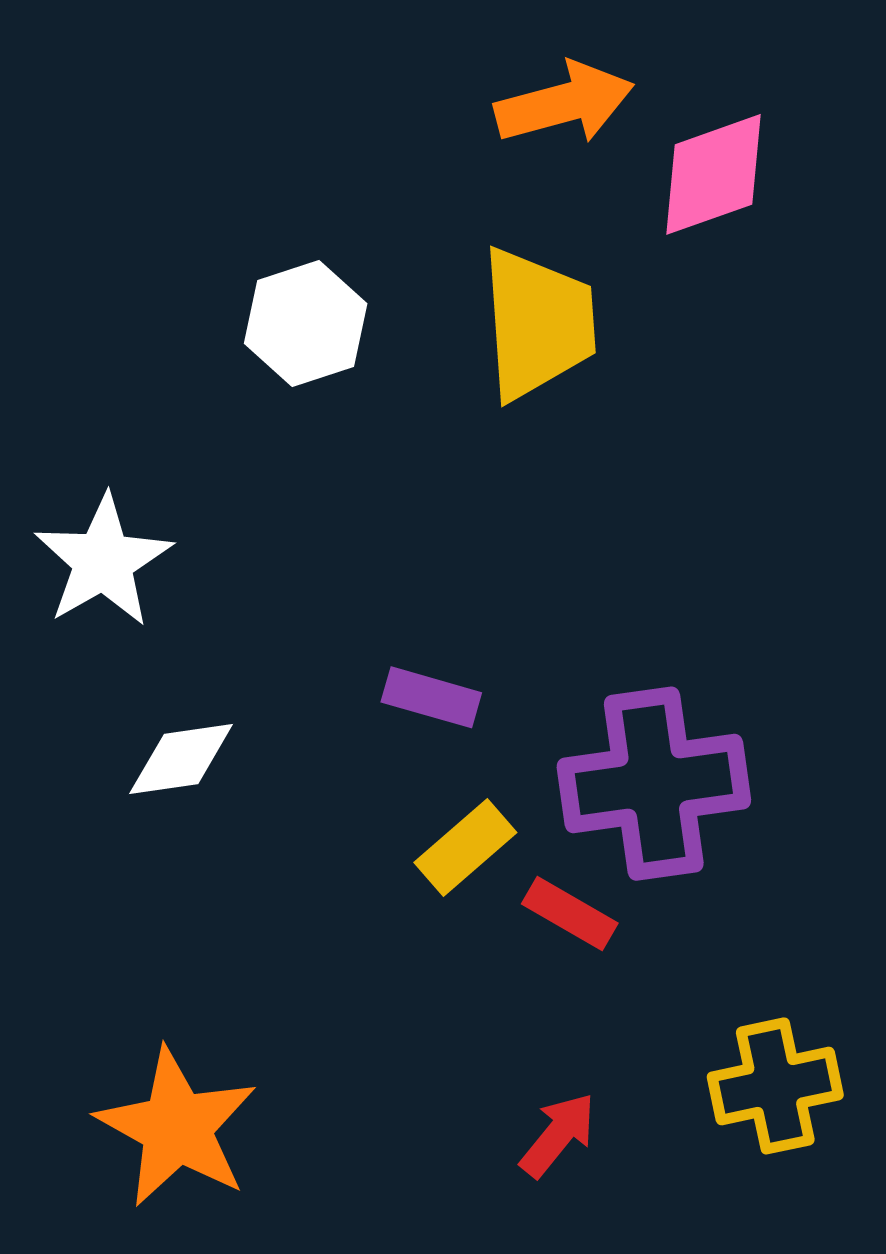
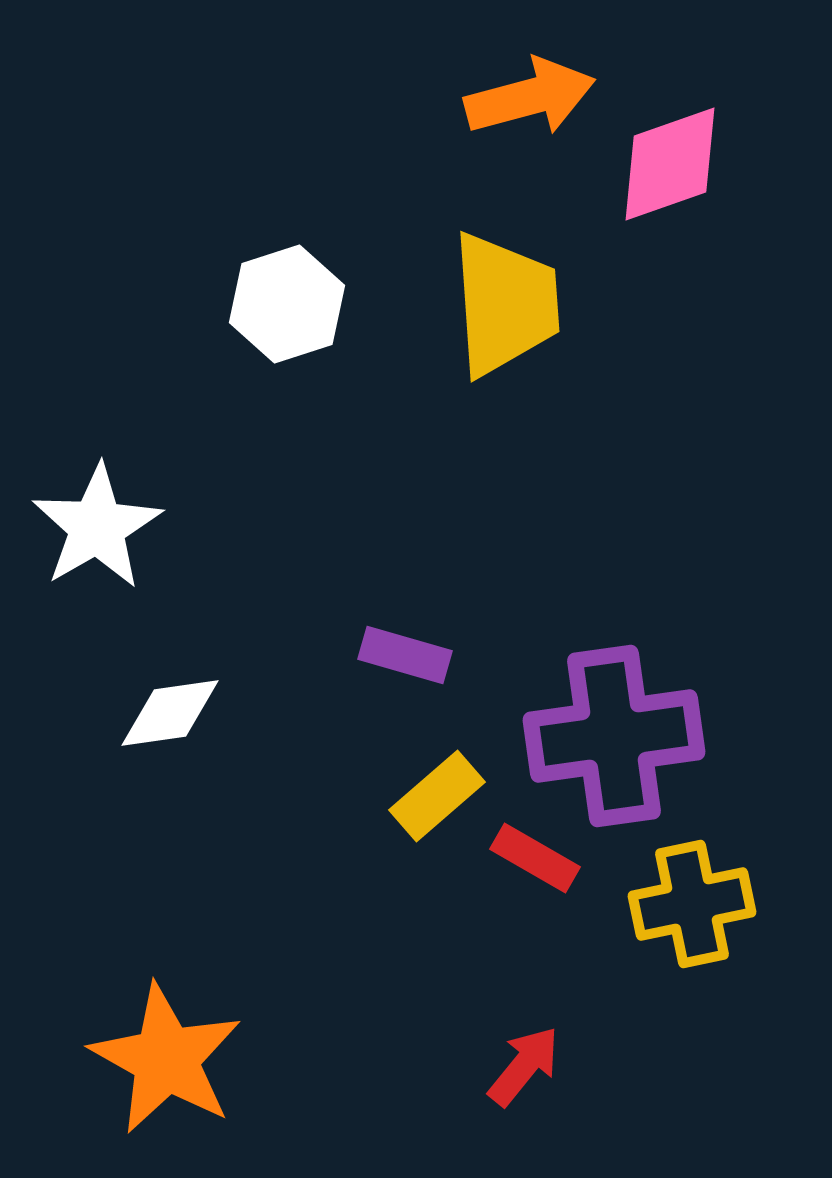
yellow cross: (775, 1086) -> (692, 904), moved

